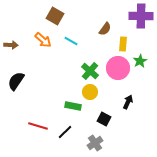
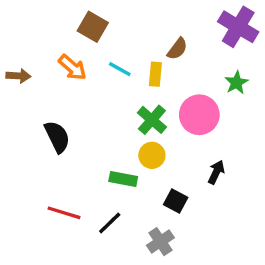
purple cross: (141, 16) -> (238, 27), turned 30
yellow rectangle: (123, 44) -> (155, 74), moved
green star: (140, 61) -> (236, 83), moved
black semicircle: (16, 81) -> (57, 137), moved, turned 120

